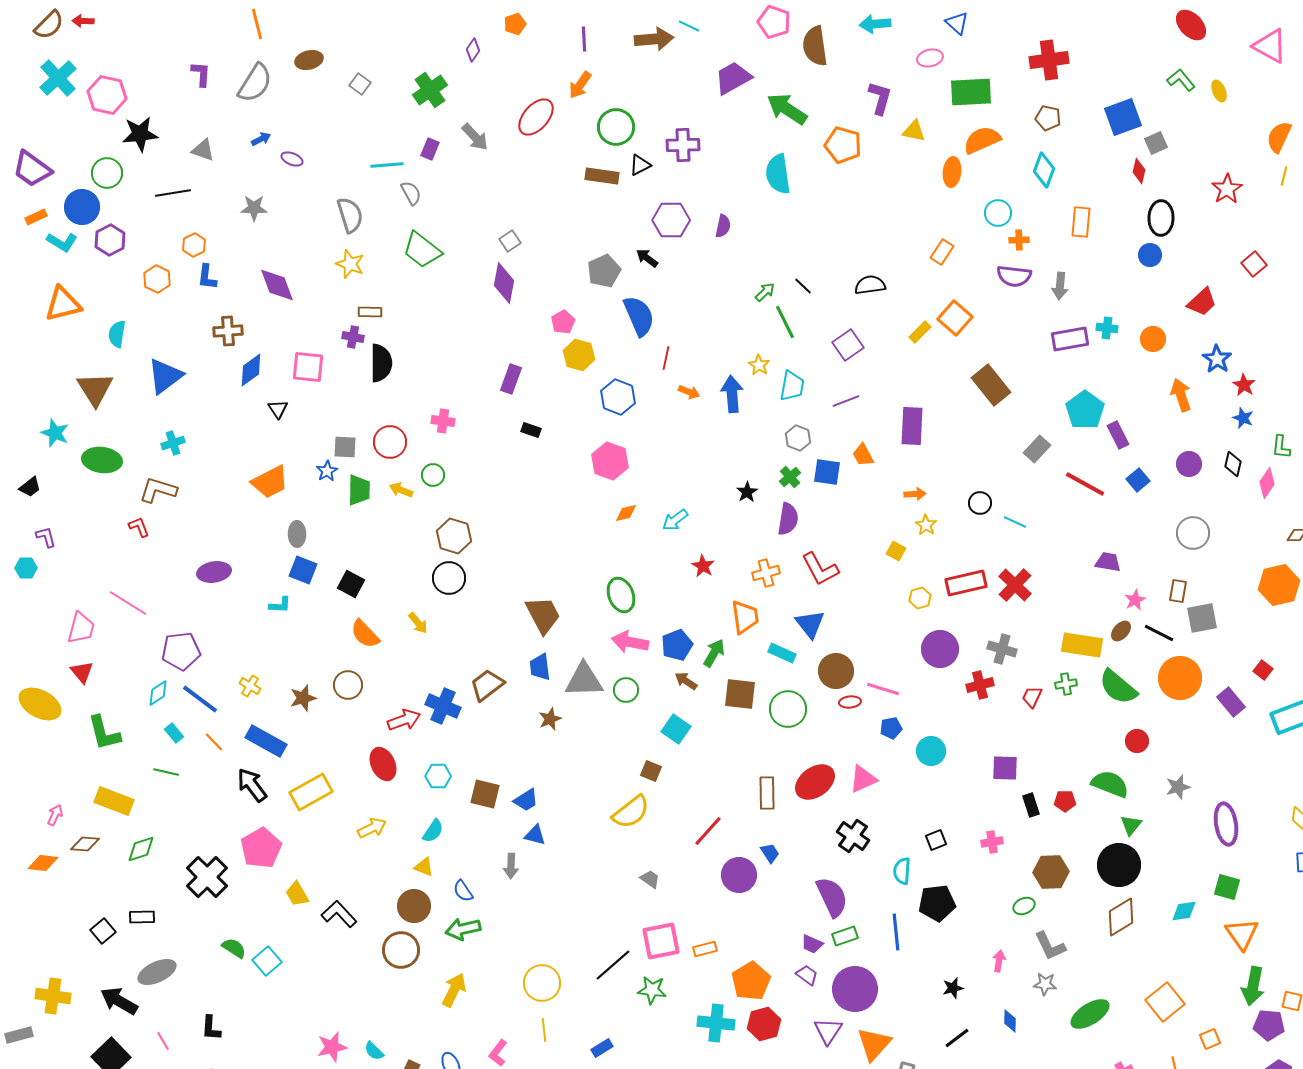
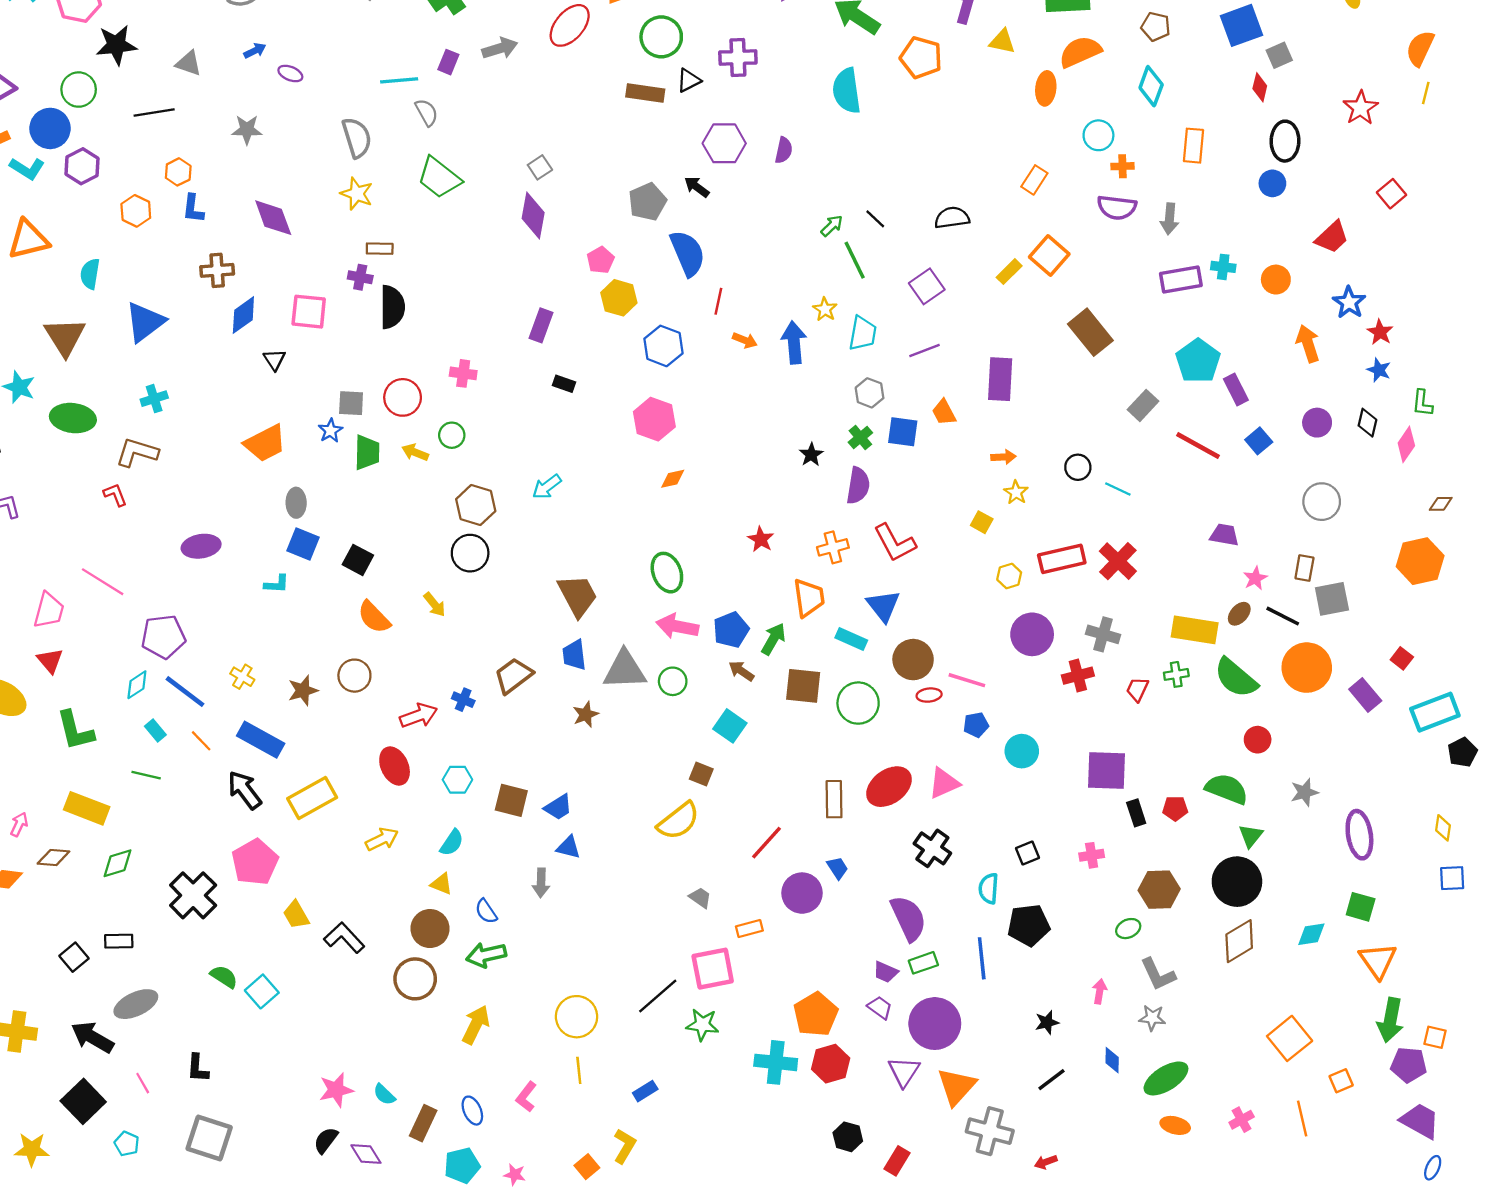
gray arrow: (475, 137) -> (500, 48), turned -64
cyan arrow: (675, 520) -> (547, 487), moved
blue cross: (443, 706) -> (463, 700), size x0.6
purple square: (1005, 768) -> (1106, 771), size x1.4
orange rectangle: (705, 949) -> (749, 929), moved
green ellipse: (1090, 1014) -> (1166, 1078), moved

